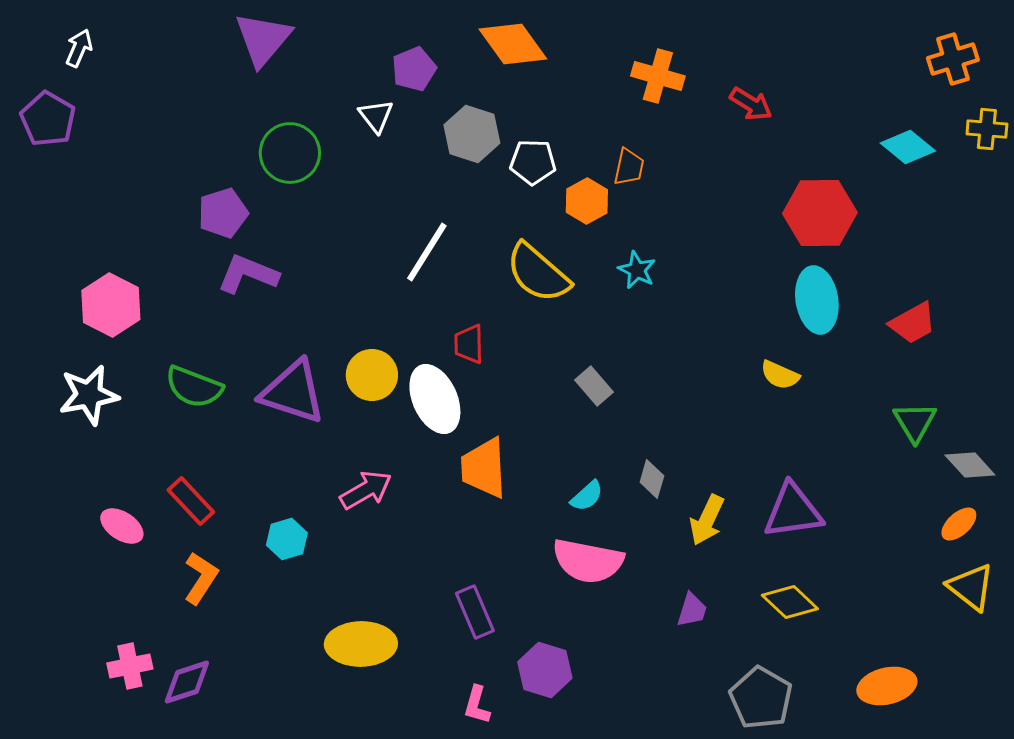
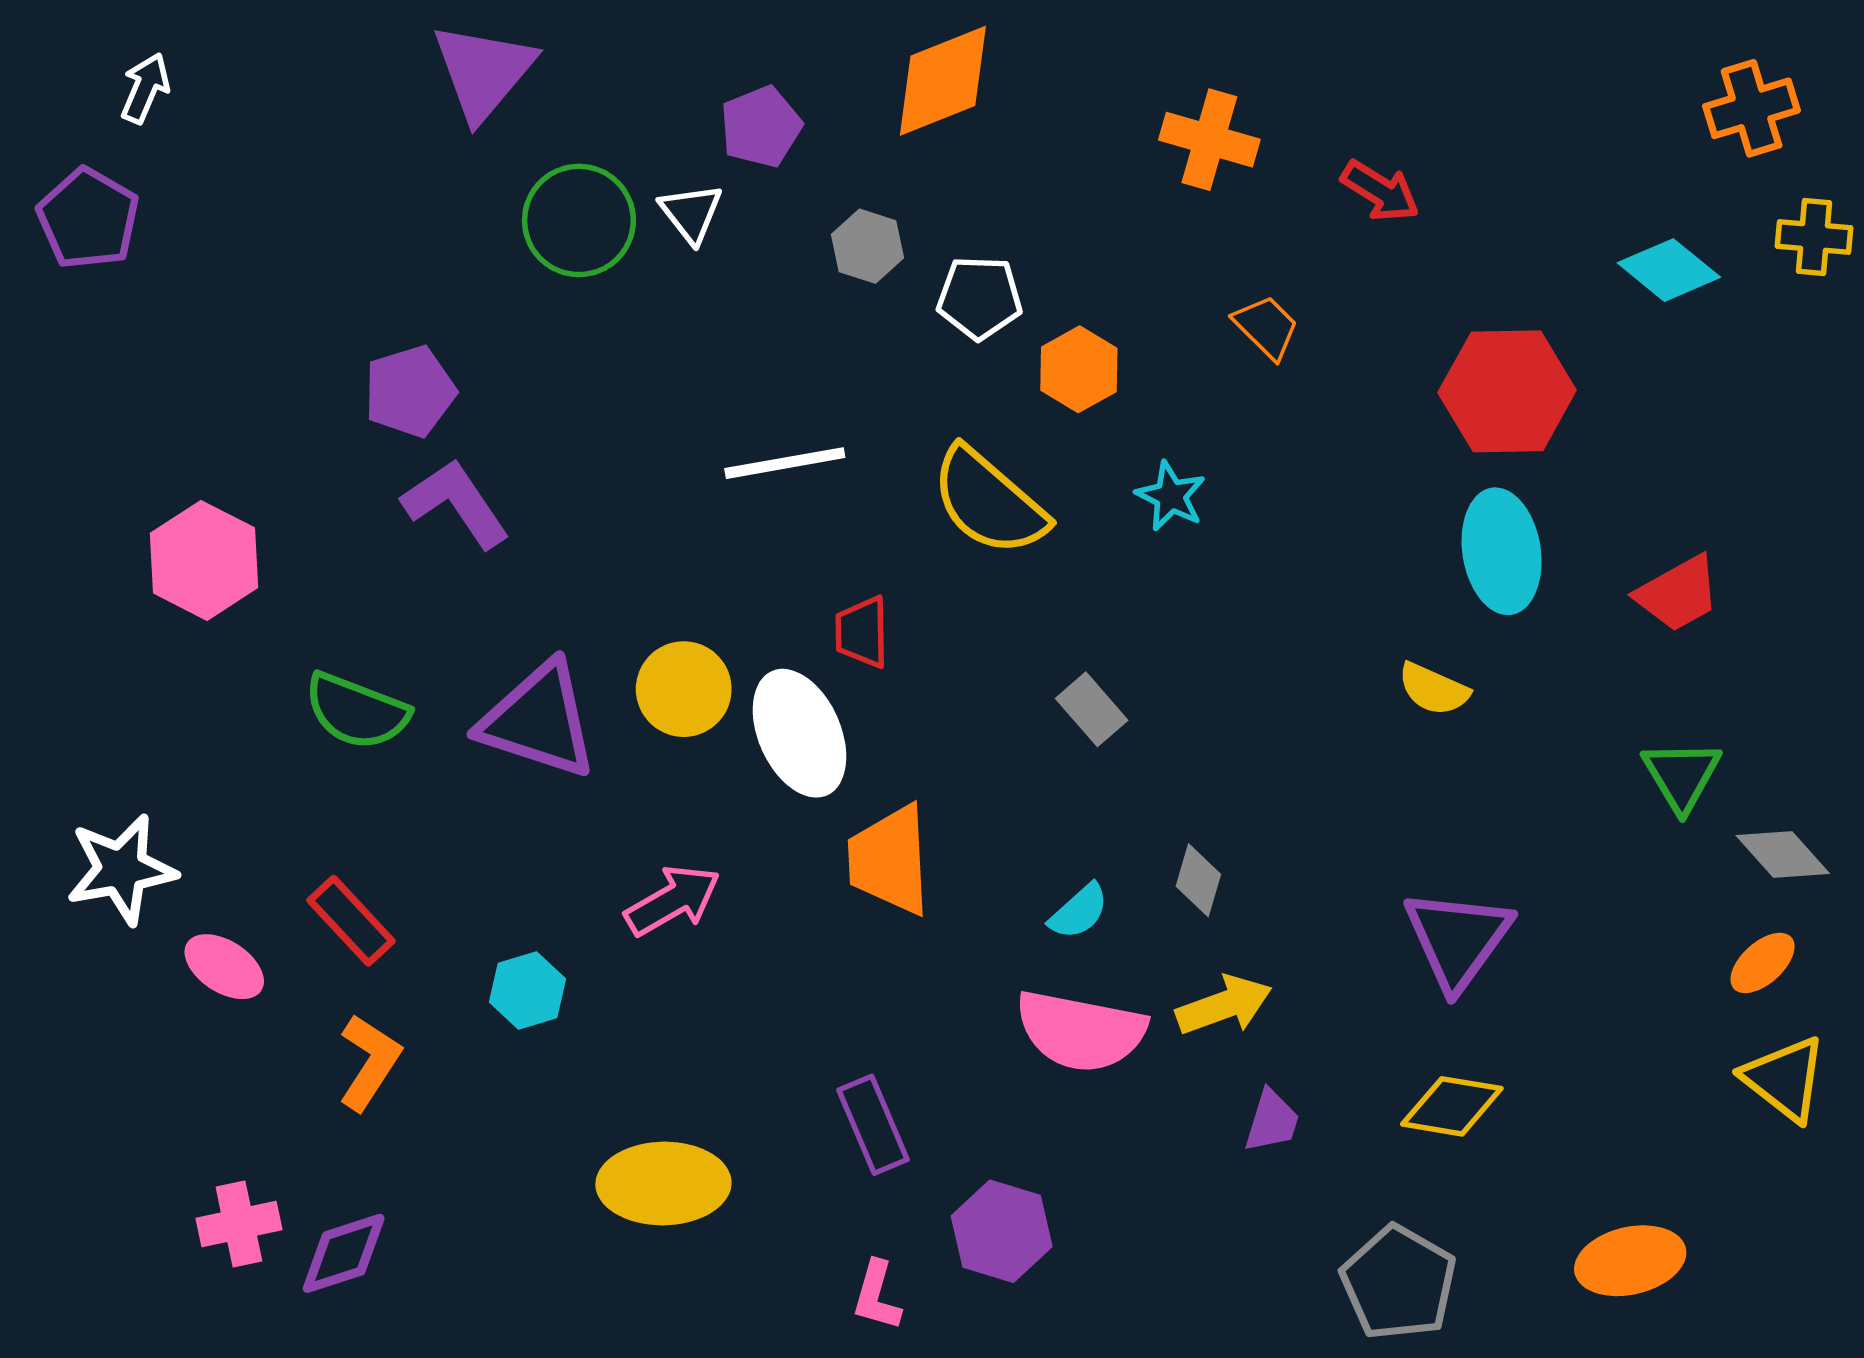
orange diamond: (513, 44) -> (943, 81), turned -76
gray hexagon: (472, 134) -> (867, 246), size x0.7
green circle: (290, 153) -> (579, 220), moved
orange trapezoid: (629, 167) -> (1266, 327), moved, turned -57
white line: (427, 252) -> (785, 463), turned 48
purple L-shape: (248, 274) -> (456, 503), turned 34
white star: (89, 395) -> (121, 869), moved
purple triangle: (793, 511) -> (1457, 939), turned -46
yellow arrow: (707, 520) -> (1224, 1005), moved, turned -135
yellow diamond: (790, 602) -> (1452, 1106), turned -34

